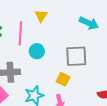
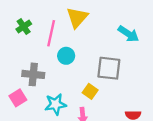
yellow triangle: (41, 16) -> (77, 17), size x1.5

